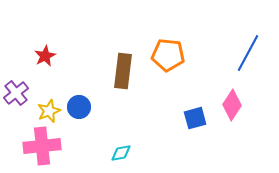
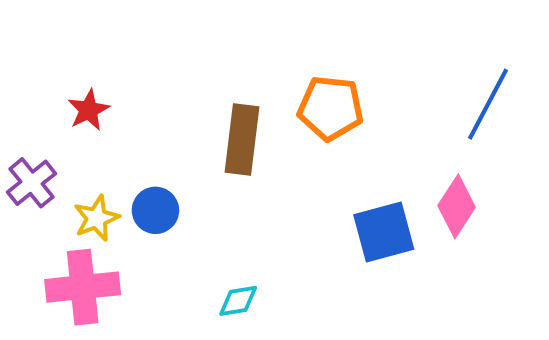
blue square: (195, 118) -> (384, 232), size x1.4

